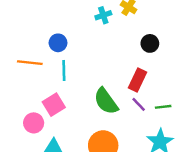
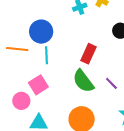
blue circle: (58, 43) -> (41, 32), size x1.5
red rectangle: (138, 80) -> (89, 54), moved

